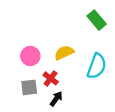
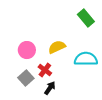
cyan semicircle: (97, 66) -> (86, 59), turned -110
gray square: (29, 87) -> (26, 78), turned -35

